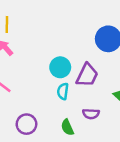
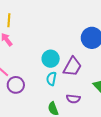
purple circle: (26, 124) -> (16, 85), moved

